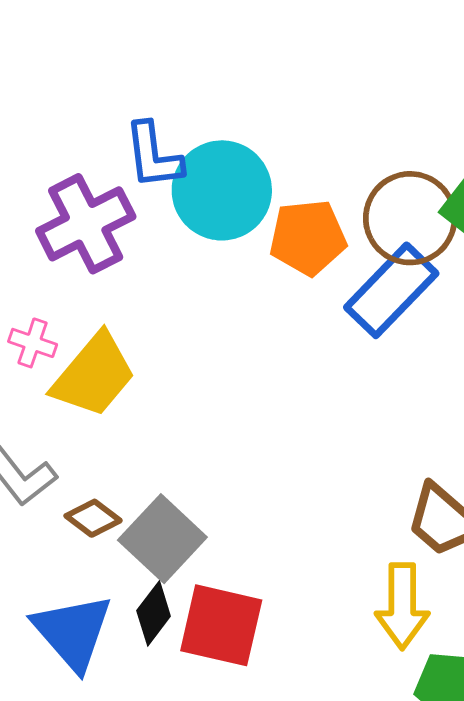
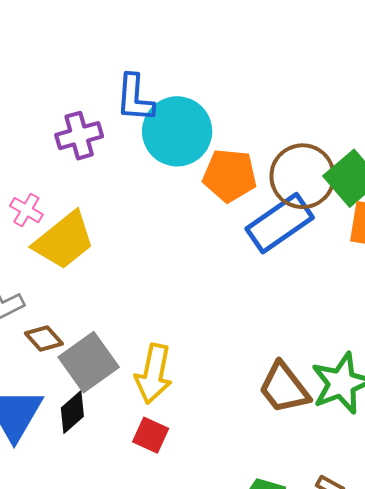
purple cross: (86, 224) -> (79, 136), size x0.7
yellow arrow: (402, 606) -> (154, 374), moved
red square: (221, 625) -> (151, 435), moved, size x0.6

